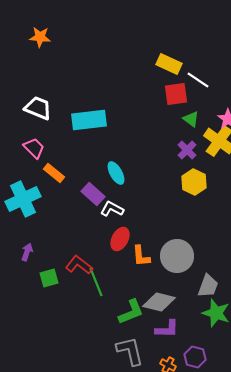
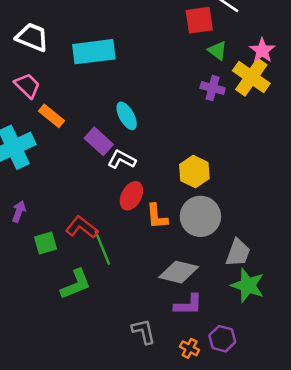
purple cross: (187, 150) -> (213, 88), turned -30
yellow hexagon: (194, 182) -> (194, 172), moved
green L-shape: (131, 312) -> (76, 284), moved
gray L-shape: (130, 351) -> (144, 331), size x0.7

